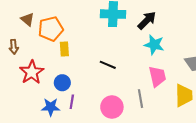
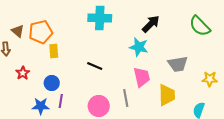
brown triangle: (27, 19) -> (18, 31), moved
black arrow: (147, 20) -> (151, 24), moved
red star: (32, 72) -> (23, 73), size x0.6

